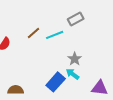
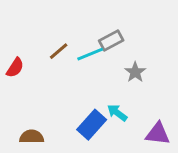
gray rectangle: (76, 19) -> (111, 41), moved
gray star: (75, 59) -> (135, 72), moved

